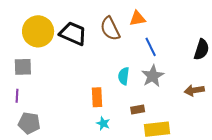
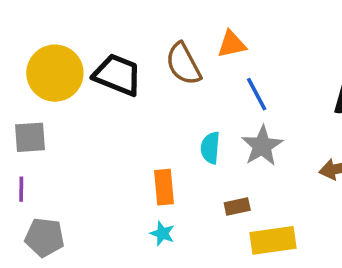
cyan star: (103, 123) -> (162, 233), moved

